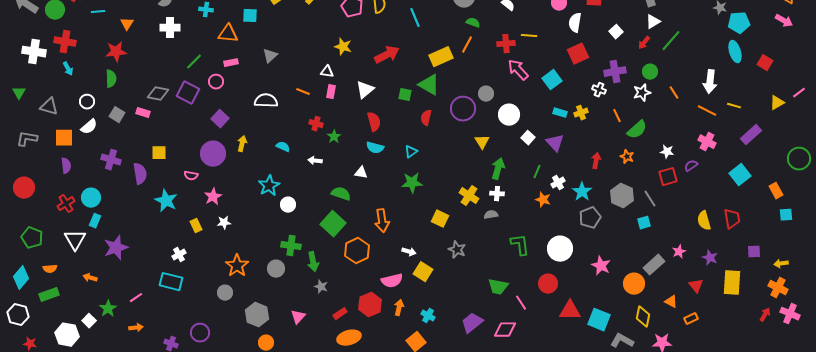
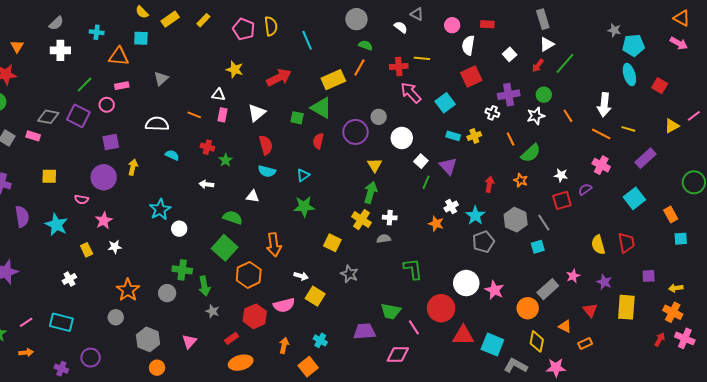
purple square: (220, 119) -> (111, 142), turned 36
cyan semicircle: (283, 147) -> (172, 155), moved
green arrow: (498, 169) -> (371, 192), moved
green line: (537, 172) -> (426, 182), moved
purple semicircle: (140, 174) -> (22, 217), moved
white circle: (560, 249) -> (466, 283), moved
cyan rectangle: (171, 282) -> (61, 322), moved
red circle: (548, 284) -> (441, 308), size x1.4
red hexagon: (370, 305) -> (255, 316), moved
orange arrow: (399, 308) -> (284, 345), moved
purple trapezoid: (472, 323) -> (365, 331), moved, turned 35

